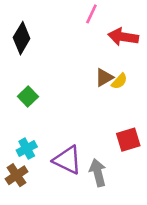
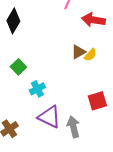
cyan cross: (27, 149) -> (37, 89), moved

